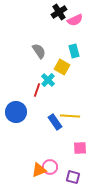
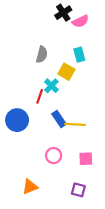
gray semicircle: (39, 51) -> (42, 55), turned 49
blue rectangle: (55, 122) -> (59, 119), moved
pink circle: (50, 167) -> (54, 156), moved
orange triangle: (39, 170) -> (30, 187), moved

